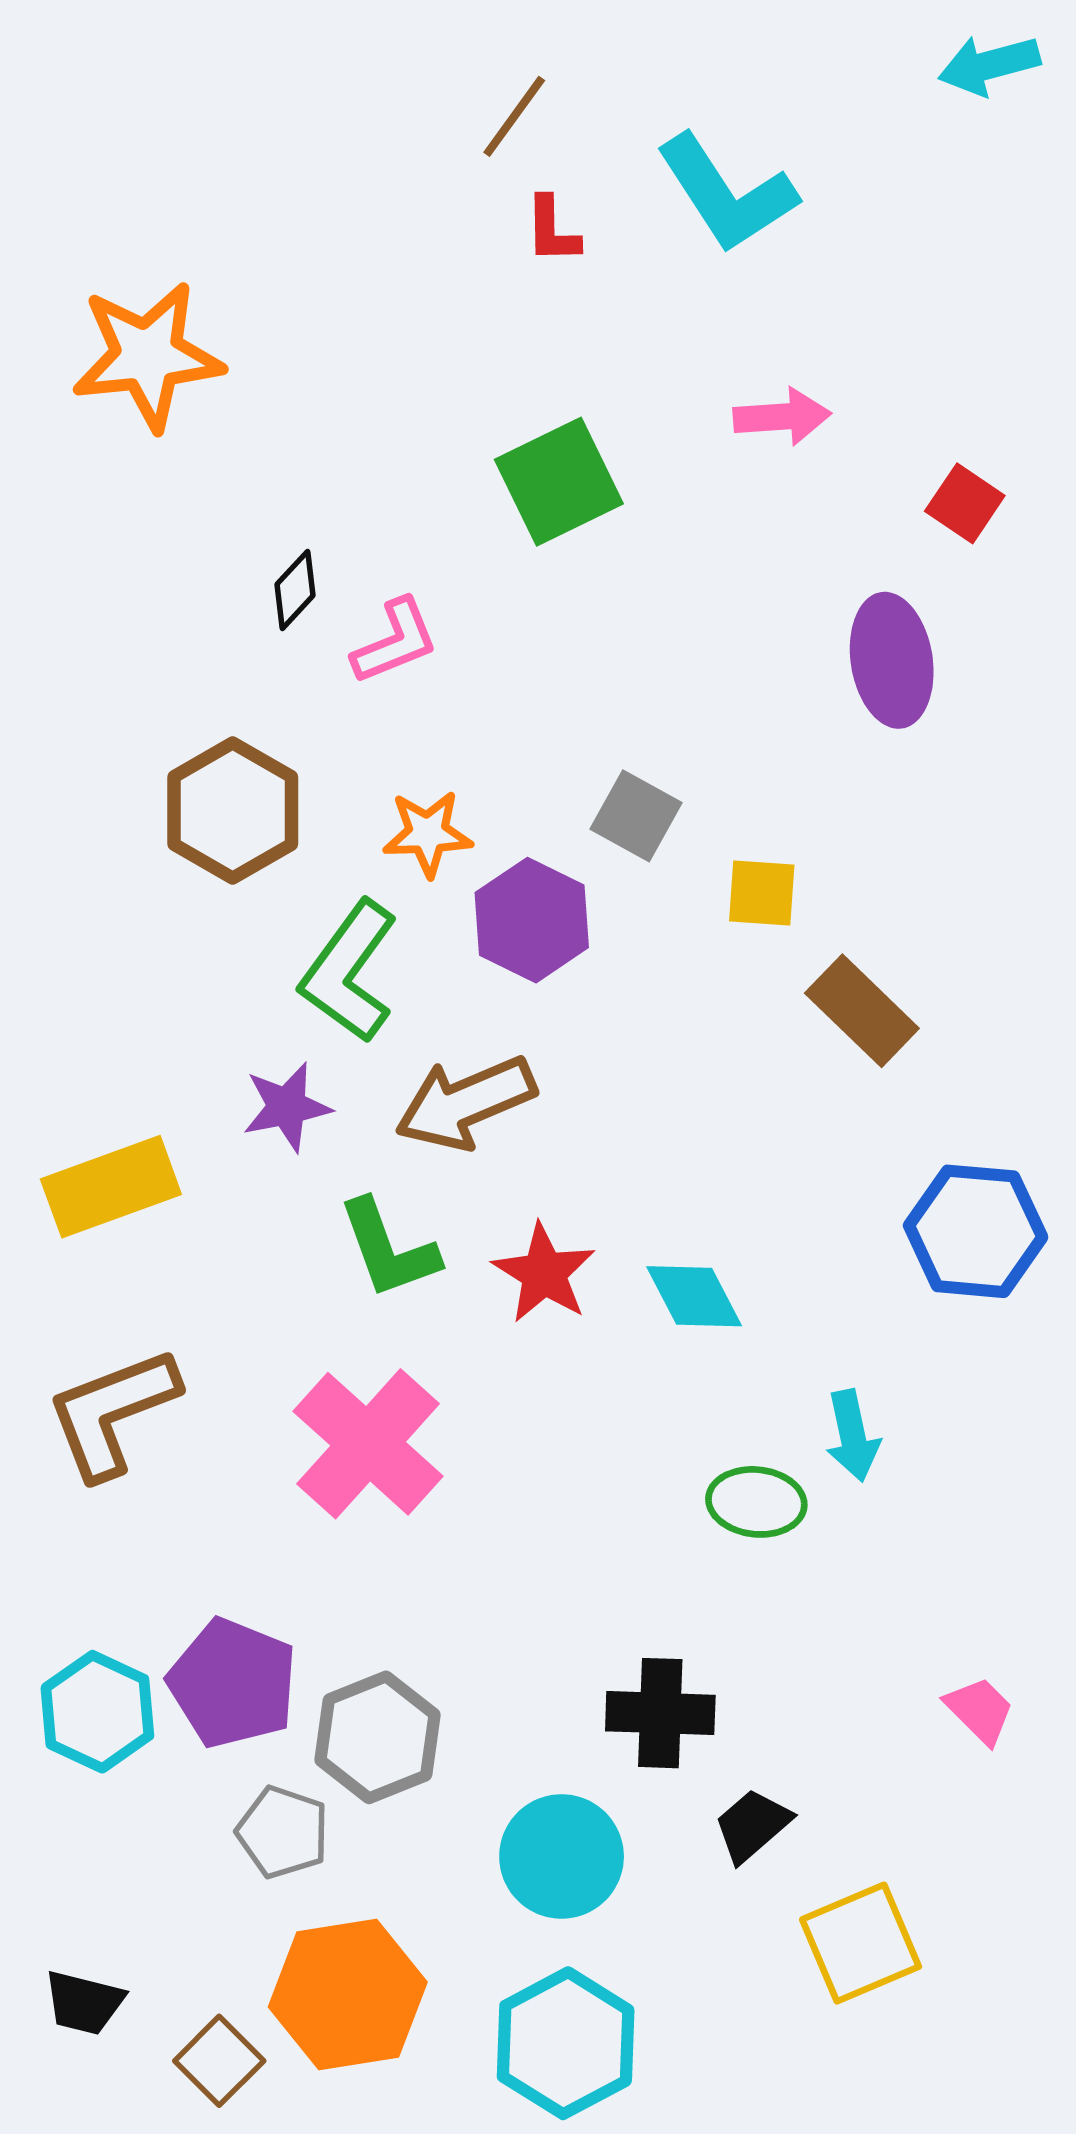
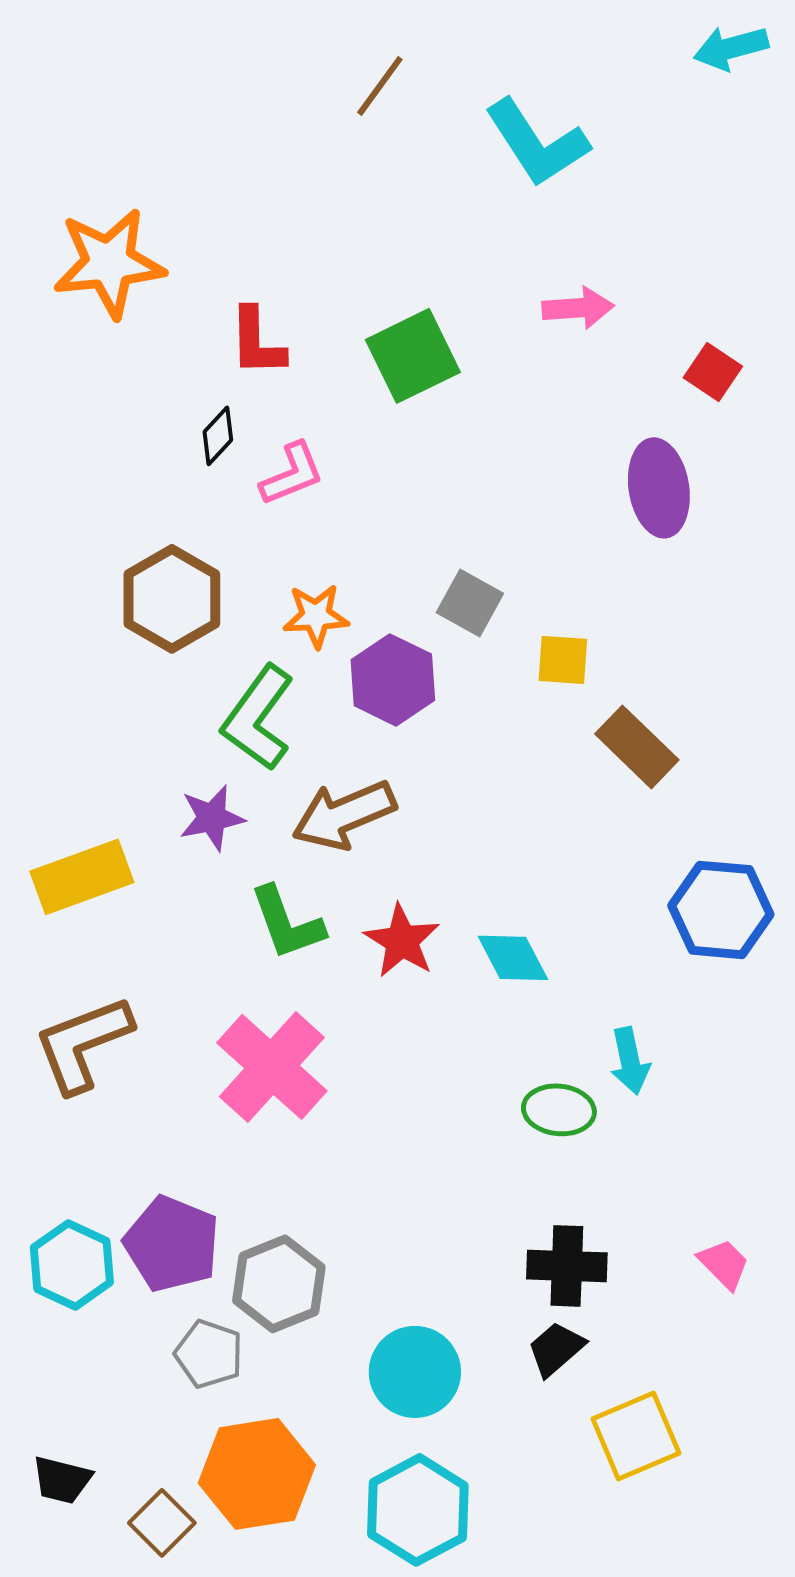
red L-shape: (552, 230) -> (257, 342), moved, size x1.4
black cross: (660, 1713) -> (567, 1266), moved

